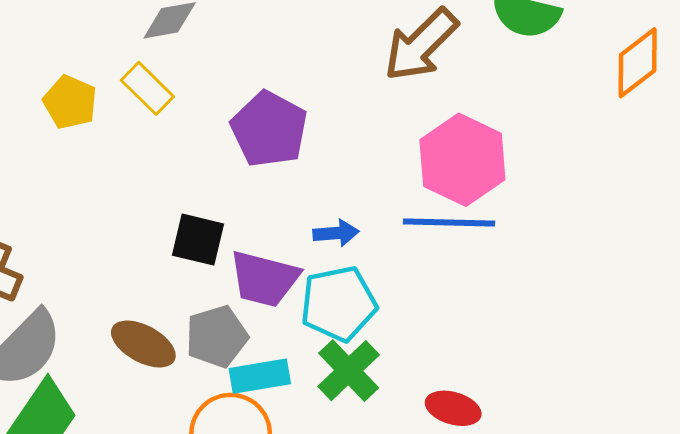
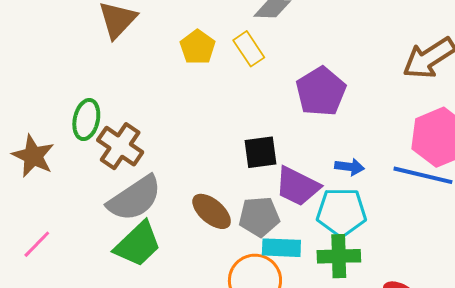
black square: (198, 240) -> (261, 152), turned -33
green cross: (349, 371) -> (339, 256), turned 30

